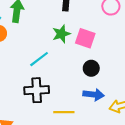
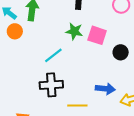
green star: (61, 34) -> (74, 31), turned 30
black circle: (91, 68) -> (121, 52), moved

